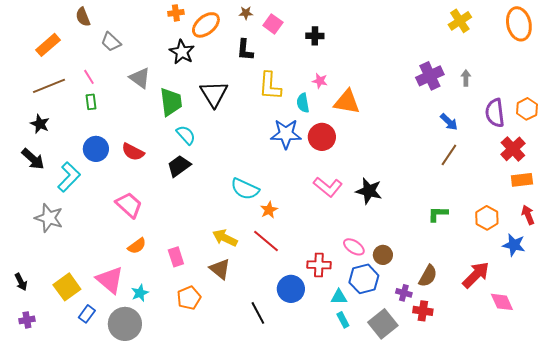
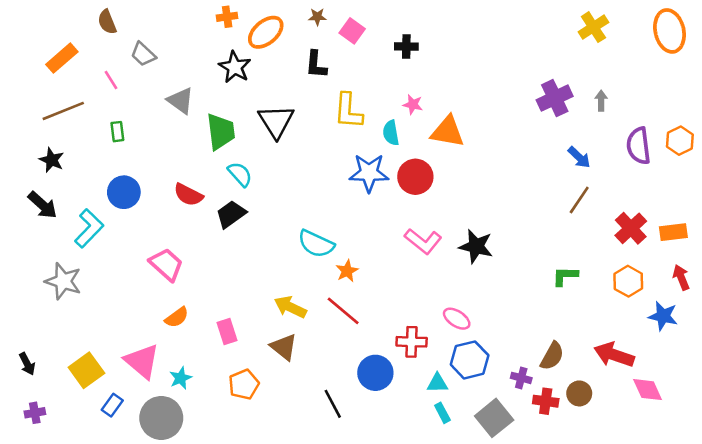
pink line: (89, 77) -> (111, 80), moved
red cross: (513, 149) -> (631, 228), moved
red semicircle: (133, 152) -> (188, 195), moved
brown circle: (383, 255) -> (579, 393), moved
red arrow: (476, 275) -> (614, 355), turned -116

